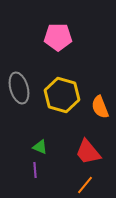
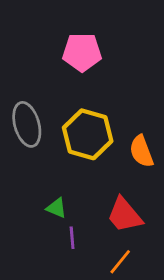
purple line: (35, 170) -> (72, 238), moved

